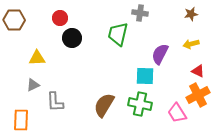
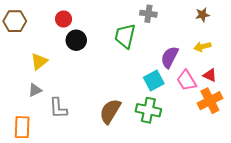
yellow triangle: (37, 58) -> (39, 61), turned -36
cyan square: (145, 76) -> (154, 81), turned -30
pink trapezoid: (177, 113) -> (187, 81), moved

